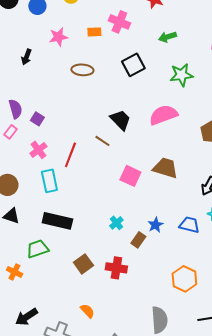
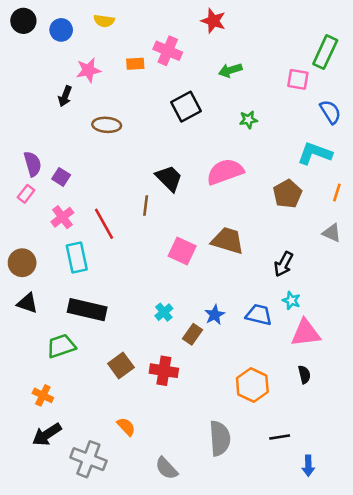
black arrow: (26, 57) -> (65, 96), moved
brown ellipse: (82, 70) -> (107, 125), moved
green star: (181, 75) -> (248, 120), size x0.6
brown line: (102, 141) -> (146, 206), turned 63
red line: (70, 155) -> (104, 224), turned -50
orange cross: (14, 272) -> (43, 395), moved

